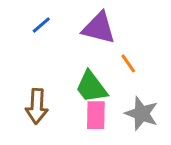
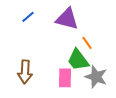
green trapezoid: (91, 87) -> (78, 60), moved

